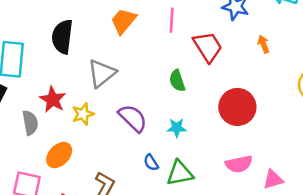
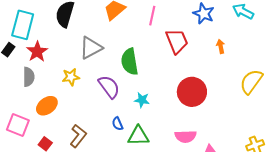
green semicircle: (177, 81) -> (130, 62), moved, size x1.5
red star: (53, 100) -> (37, 52), moved

